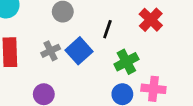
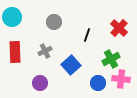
blue square: (79, 51) -> (71, 65), moved
green cross: (126, 62) -> (111, 59), moved

